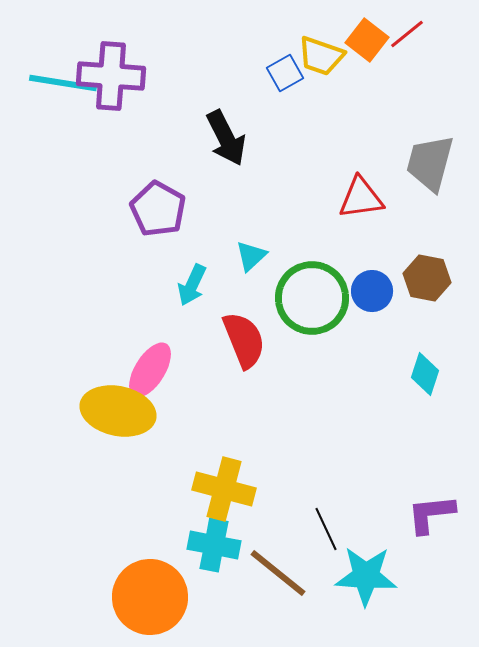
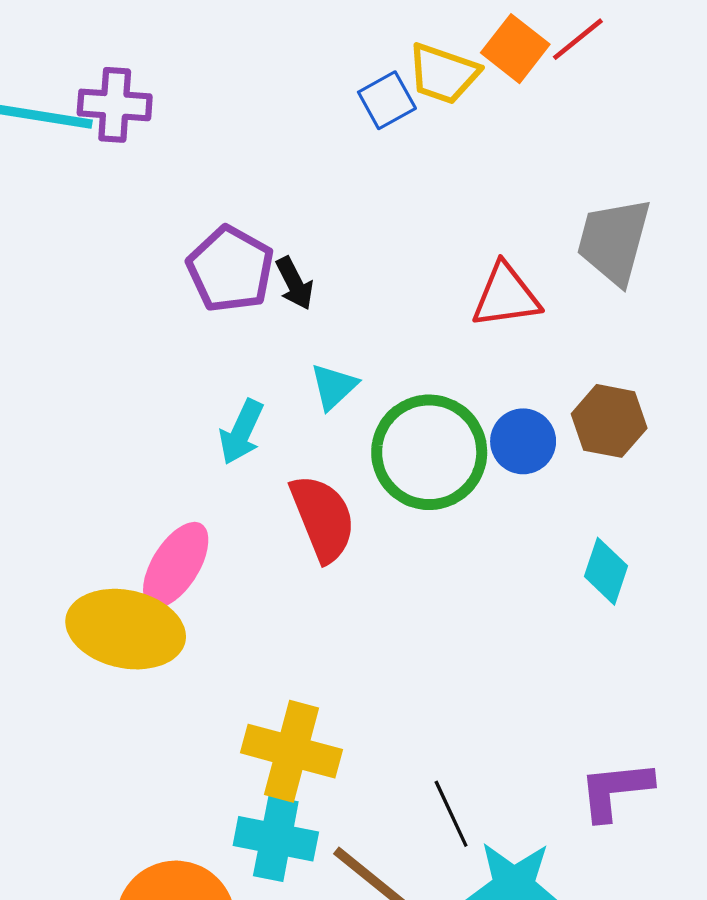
purple cross: (111, 76) -> (115, 105), size x0.7
black arrow: (226, 138) -> (295, 283), moved, size x0.6
purple pentagon: (158, 209) -> (230, 269), moved

